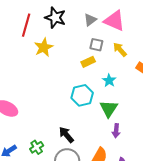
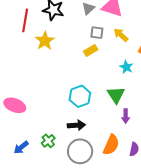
cyan star: (109, 81) -> (126, 67), moved
cyan hexagon: (82, 95) -> (80, 96), moved
black arrow: (66, 135) -> (76, 125), turned 132

